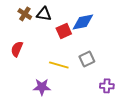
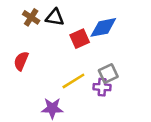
yellow line: (59, 65) -> (73, 81), turned -48
purple cross: (107, 86) -> (102, 87), moved

